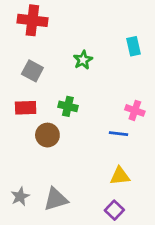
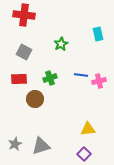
green cross: (68, 106) -> (50, 78), turned -32
pink cross: (135, 110) -> (99, 81), turned -32
blue line: (118, 134) -> (81, 75), moved

